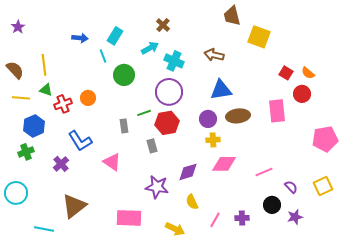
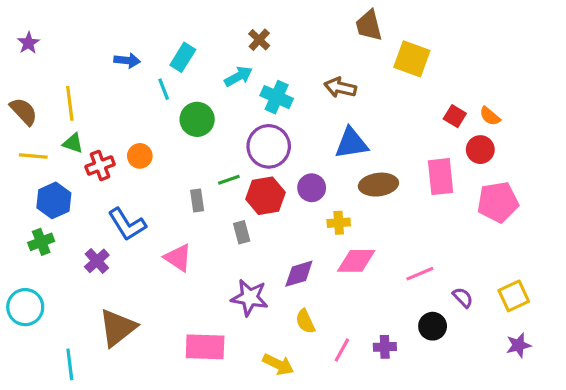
purple circle: (208, 119) -> (312, 188), moved
pink pentagon: (325, 139) -> (498, 202), moved
purple star: (295, 217) -> (518, 345), moved
cyan line: (44, 229) -> (70, 364), turned 72

